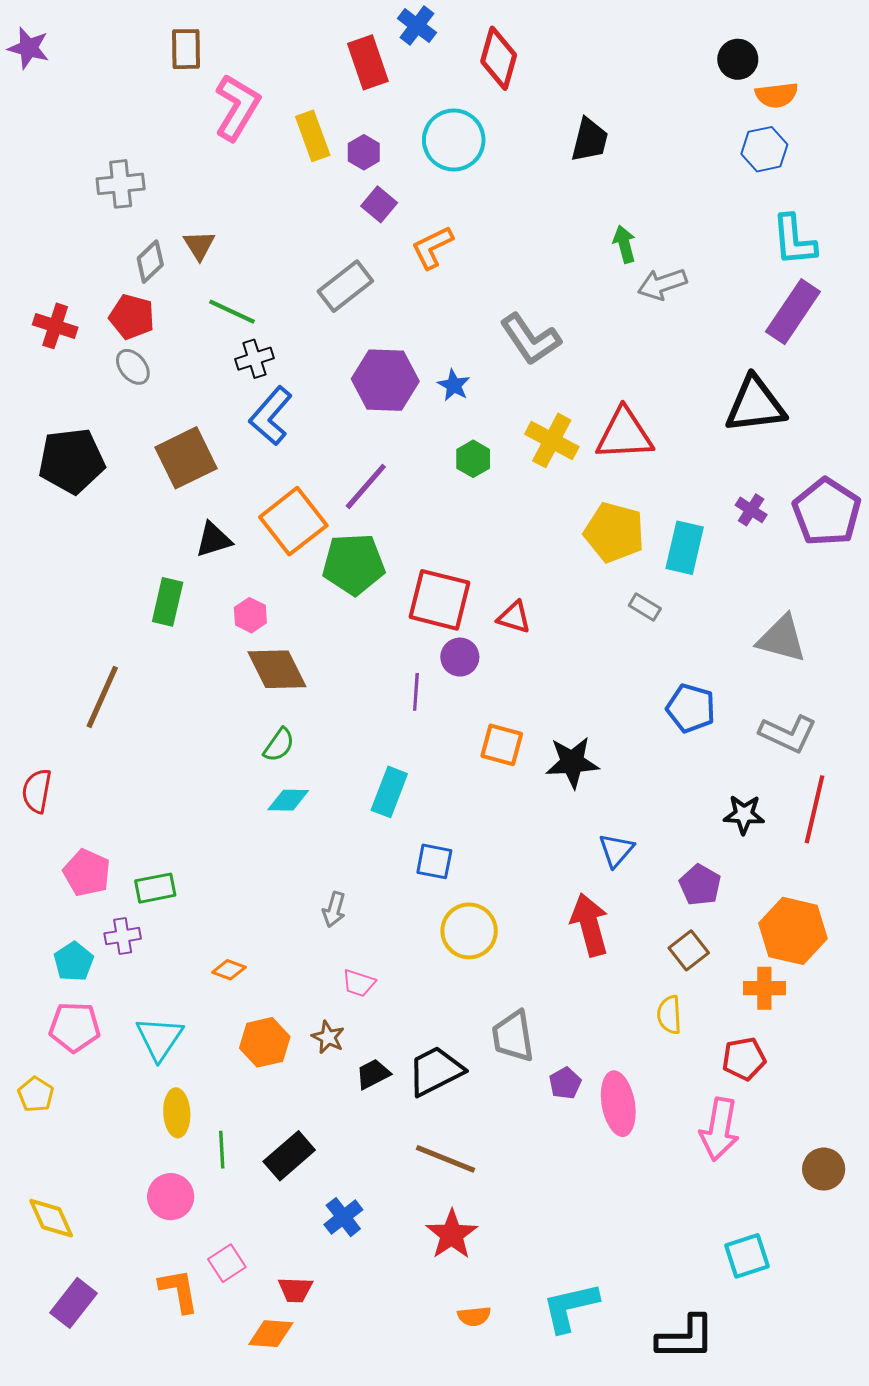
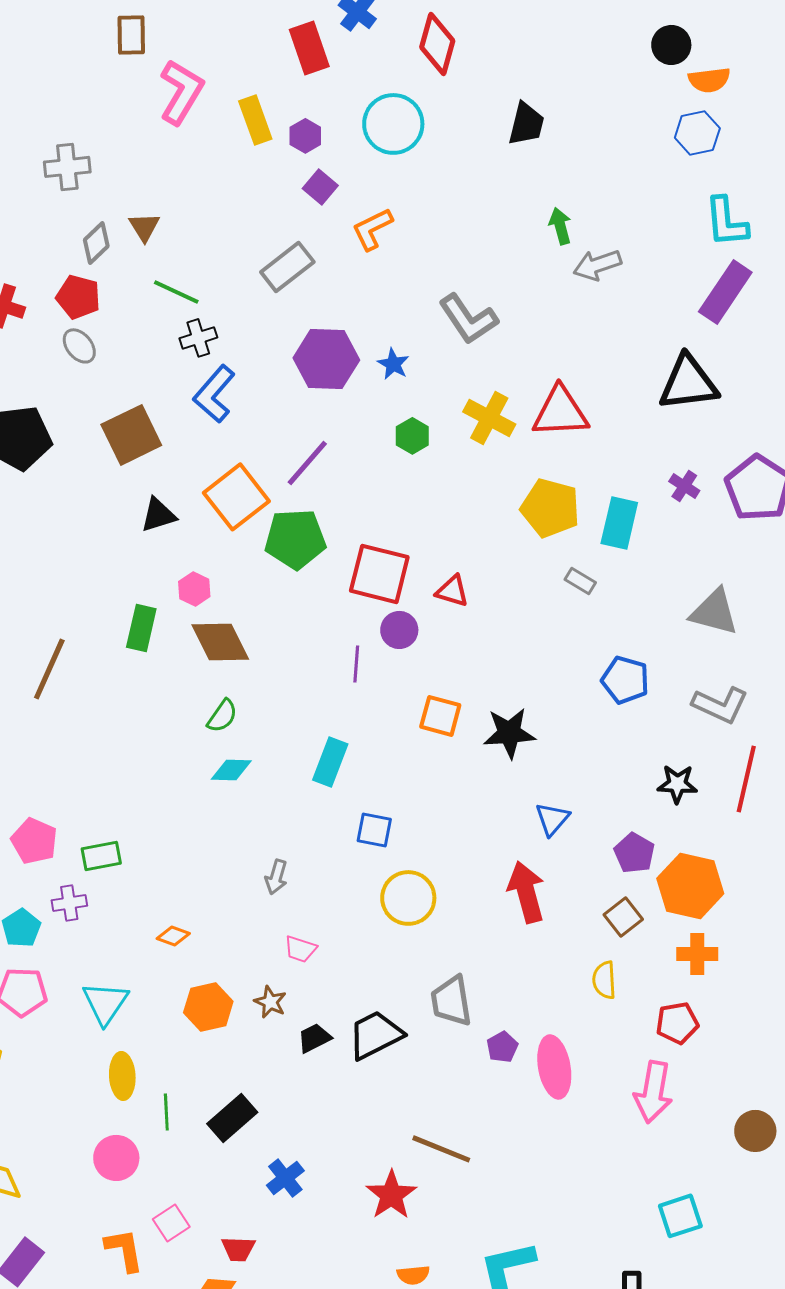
green rectangle: (168, 602) -> (141, 628), moved
orange hexagon: (793, 931) -> (690, 886), moved
brown line: (446, 1159) -> (441, 1149), moved

